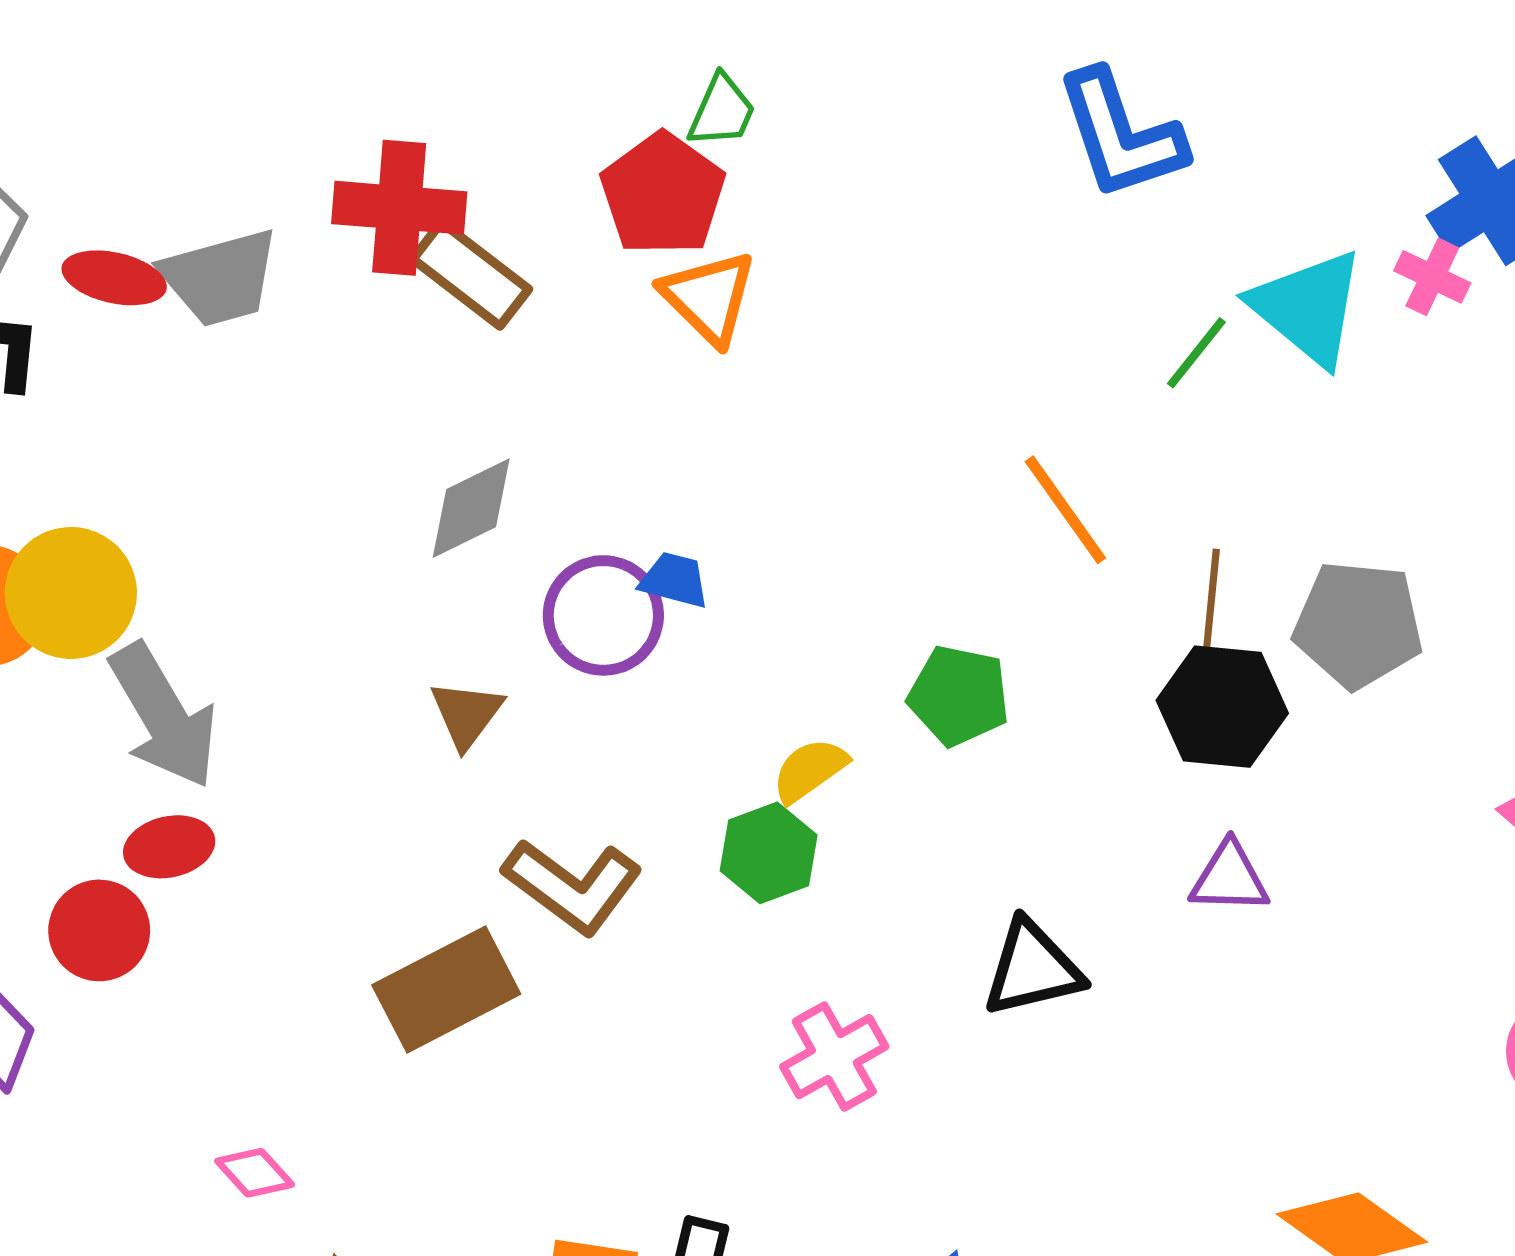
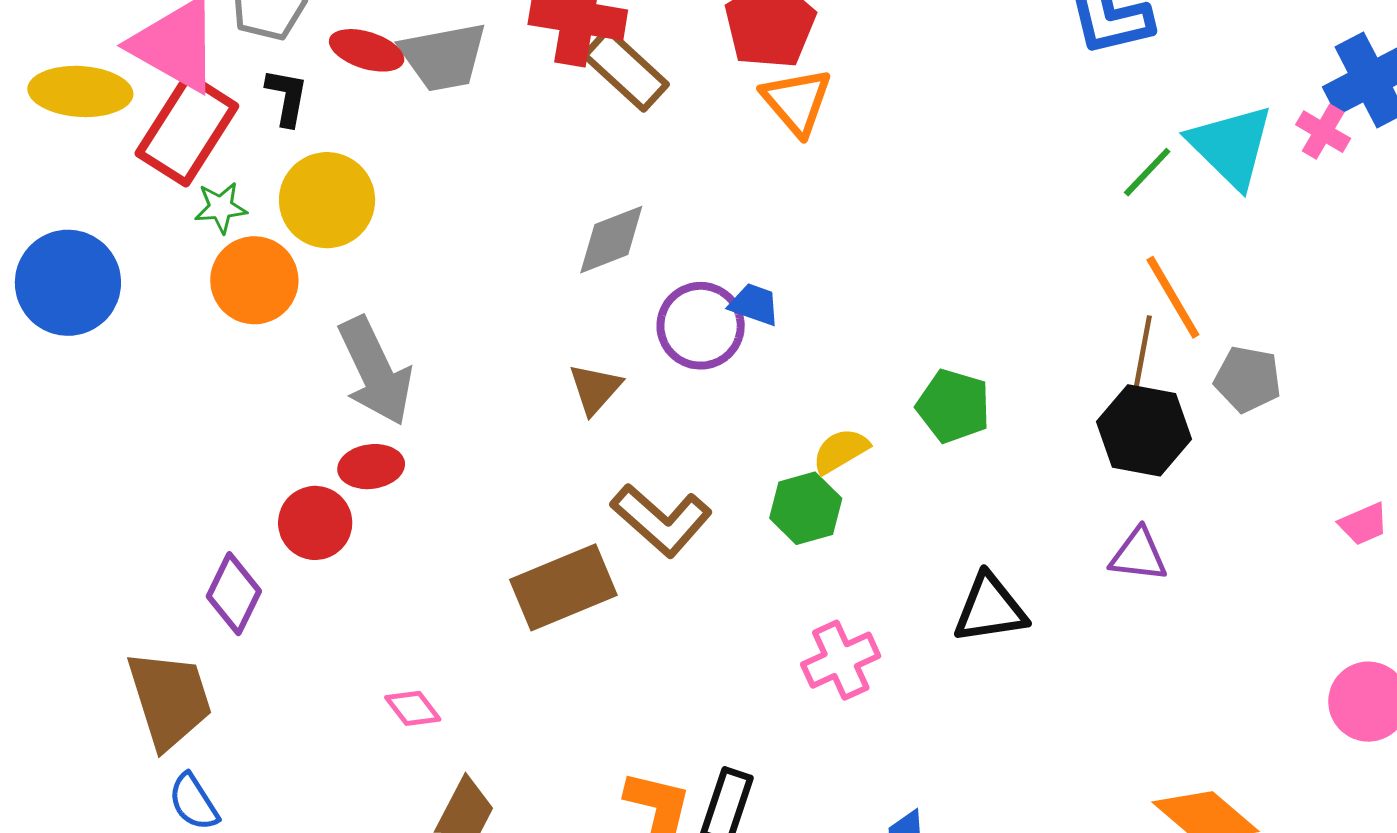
orange line: (1065, 510) -> (1173, 297), moved
yellow circle: (71, 593) -> (327, 200), moved
gray pentagon: (1358, 624) -> (1248, 379), size x0.7

